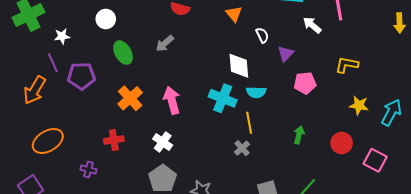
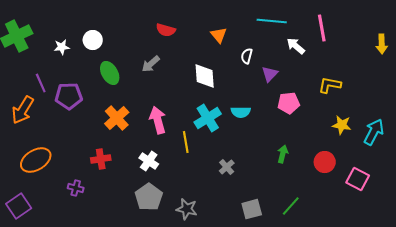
white semicircle: (262, 35) -> (247, 56), turned -140
white star: (62, 36) -> (62, 47), moved
white diamond: (239, 66) -> (205, 76), moved
cyan cross: (223, 98) -> (208, 118), turned 36
yellow line: (249, 123) -> (186, 142), moved

